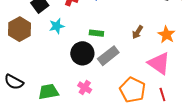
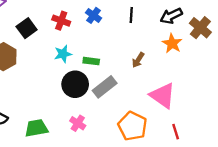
cyan star: (57, 26) -> (63, 54), moved
orange star: (166, 35) -> (172, 43), moved
red line: (162, 94) -> (176, 132), moved

